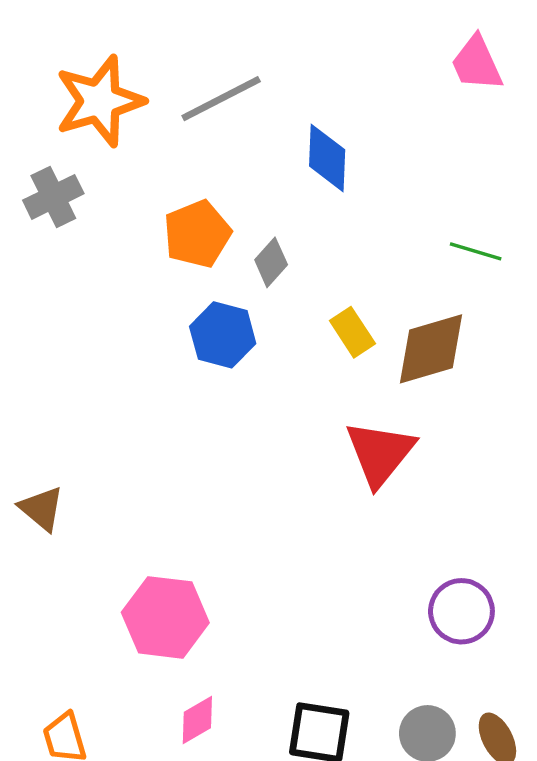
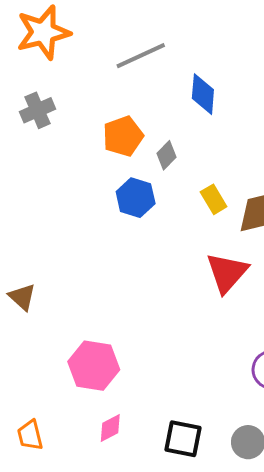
orange star: (100, 101) -> (43, 32), moved

